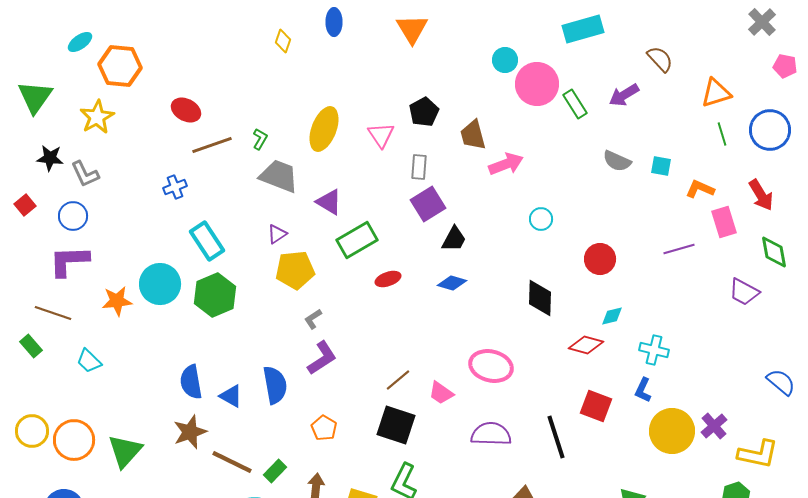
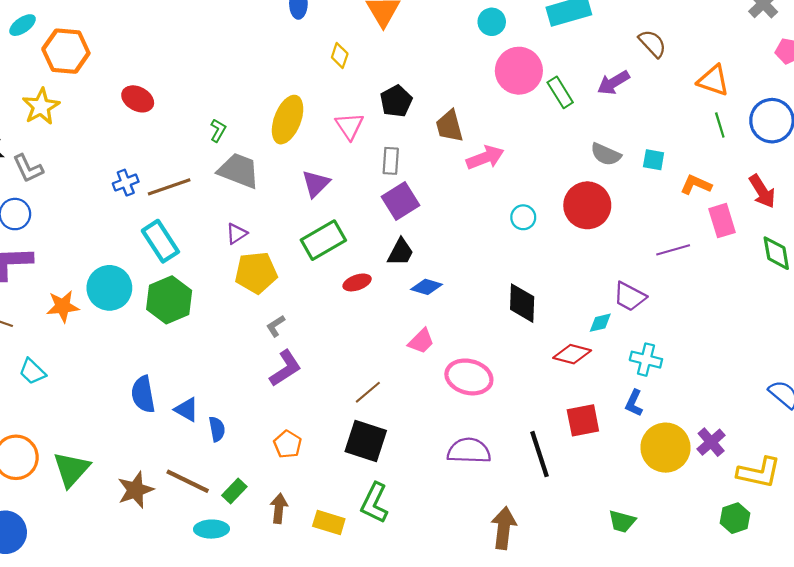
yellow diamond: (283, 41) -> (340, 55), moved
cyan circle: (505, 60) -> (492, 22), moved
orange triangle: (716, 93) -> (713, 80), turned 36
brown line: (212, 145) -> (169, 187), moved
purple triangle: (329, 202) -> (316, 184), moved, turned 44
black trapezoid: (454, 239) -> (400, 252), moved
red circle: (600, 259) -> (587, 205), moved, size x1.4
purple trapezoid: (744, 292) -> (630, 297), moved
blue semicircle: (275, 385) -> (217, 429), moved, size x0.6
pink trapezoid: (441, 393) -> (421, 341), moved, turned -80
red square: (596, 406) -> (583, 420), turned -32
brown star: (190, 432) -> (135, 490), moved

